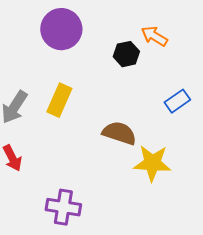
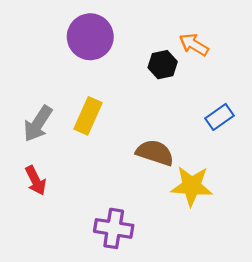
purple cross: (63, 207) -> (114, 228), moved

